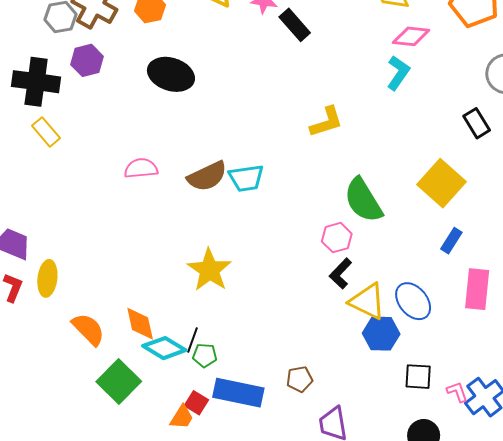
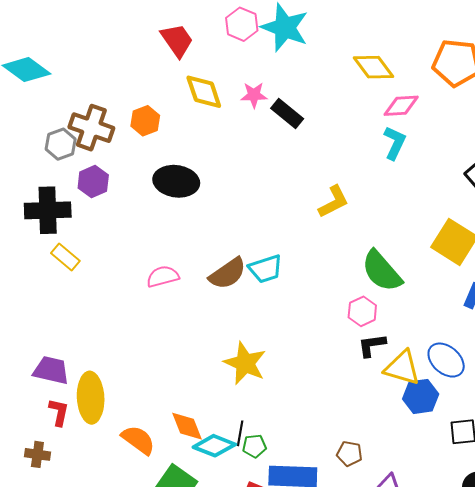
black L-shape: (341, 273) -> (372, 345), turned 48
yellow ellipse: (47, 278) -> (91, 398), size x1.4
brown pentagon: (300, 379) -> (350, 454), turned 30

